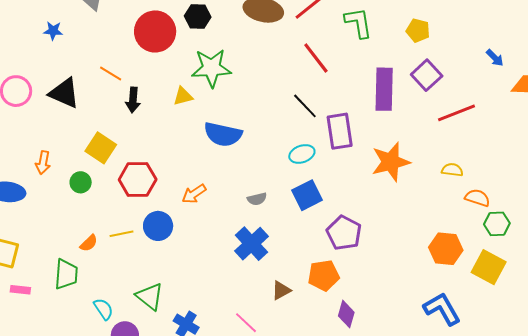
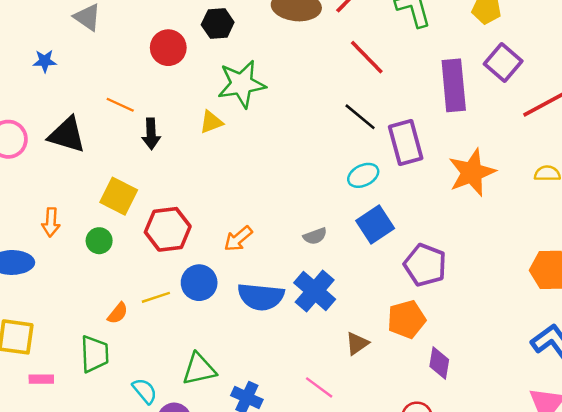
red circle: (155, 31) -> (168, 48), size x0.7
blue semicircle: (223, 134) -> (261, 297), moved
green triangle: (150, 297) -> (199, 369), turned -44

